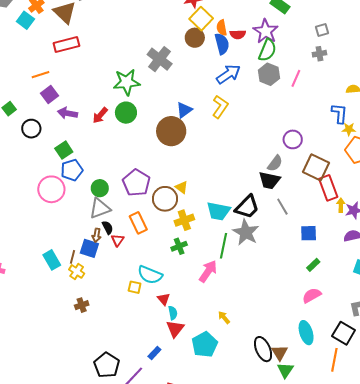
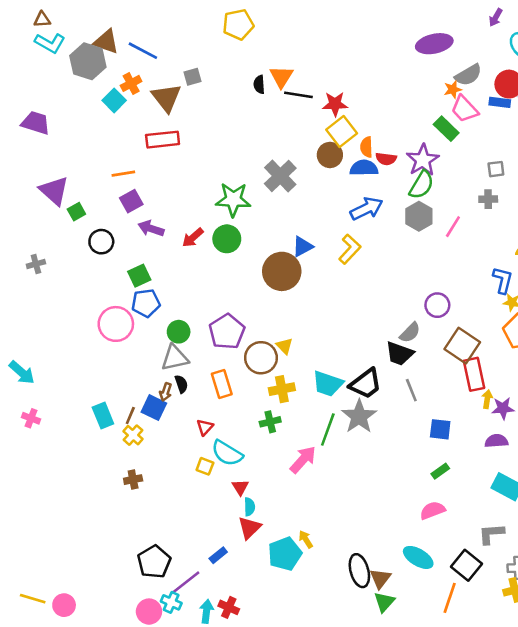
blue semicircle: (222, 44) -> (364, 168), turned -85
red triangle: (118, 240) -> (205, 427), moved
yellow arrow: (224, 317) -> (306, 539), moved
cyan ellipse: (306, 333) -> (418, 557), turned -50

